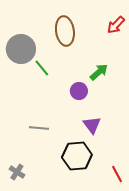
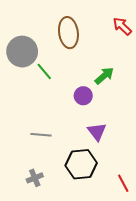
red arrow: (116, 25) -> (122, 26), turned 90
gray cross: (17, 172) -> (35, 178), moved, turned 35

